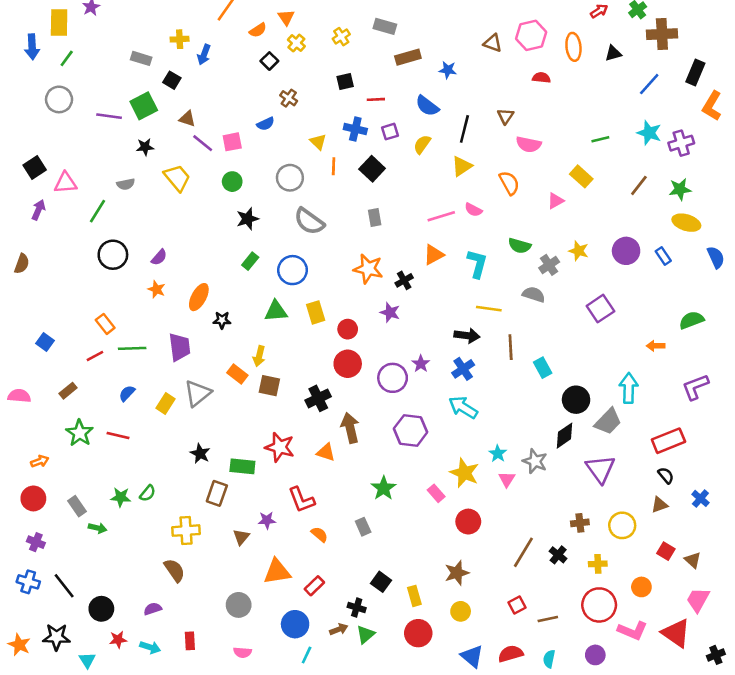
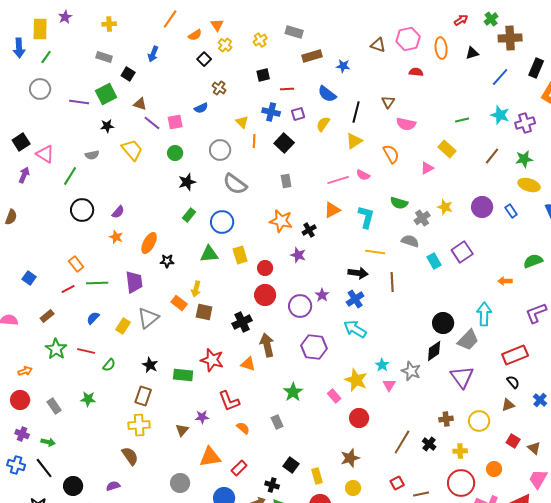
yellow cross: (180, 39) -> (109, 24), moved
pink triangle: (65, 183) -> (45, 154), turned 36
cyan rectangle: (543, 368) -> (434, 261), moved
green semicircle: (148, 493) -> (109, 365), moved
brown rectangle: (217, 493) -> (143, 396), moved
green arrow: (98, 528) -> (48, 442), moved

